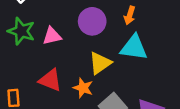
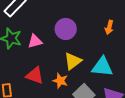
orange arrow: (130, 15) -> (109, 27), moved
cyan triangle: (134, 47) -> (102, 67), moved

